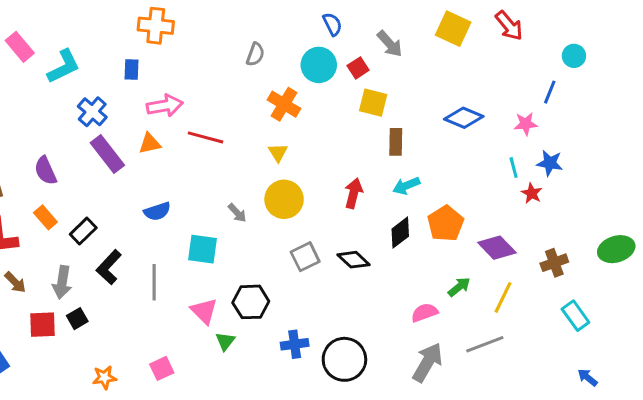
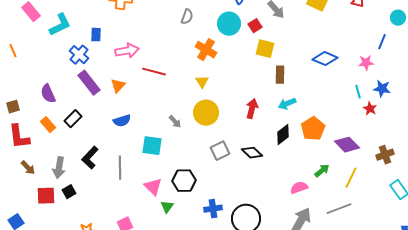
blue rectangle: (132, 69) -> (96, 35), moved
orange triangle: (150, 143) -> (118, 86), moved, turned -35
black rectangle: (83, 231) -> (73, 119), moved

